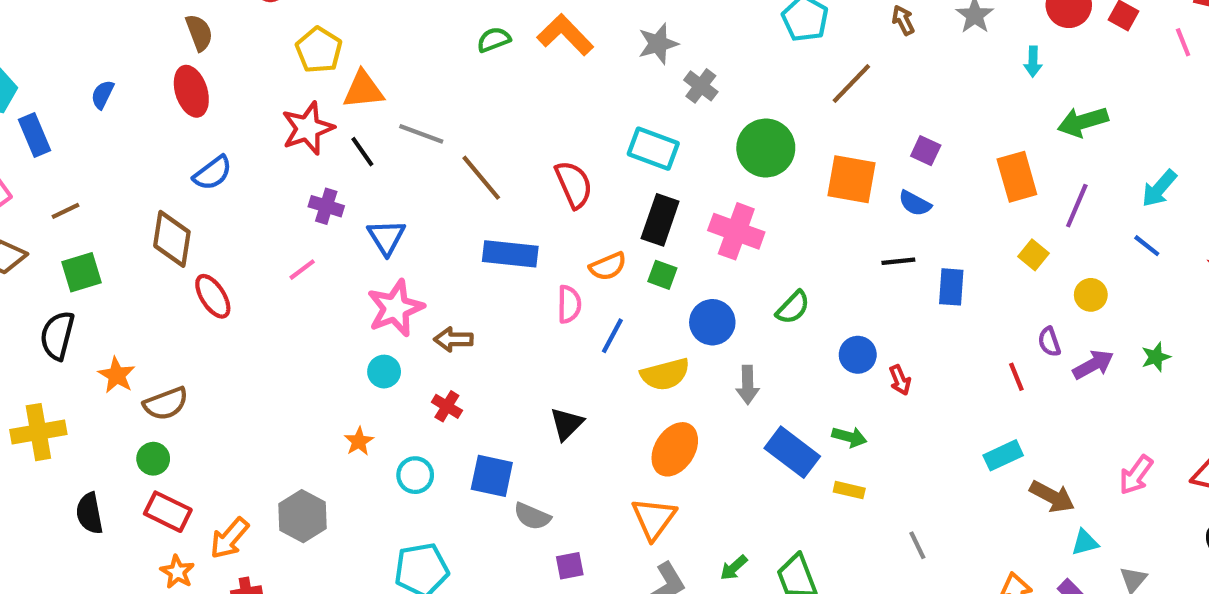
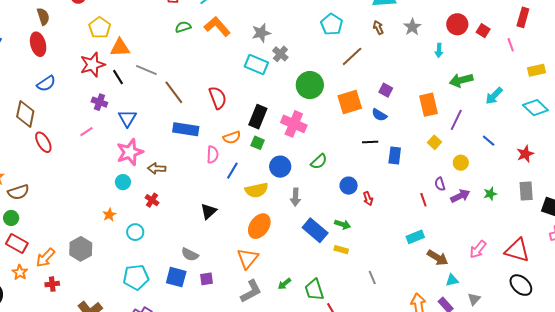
cyan rectangle: (653, 149) -> (256, 64), moved
orange square: (852, 179) -> (350, 102), turned -30
cyan arrow: (1159, 188) -> (494, 96), moved
blue square: (492, 476) -> (176, 277), moved

